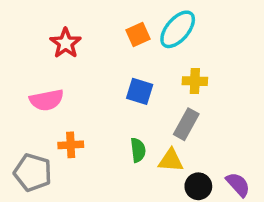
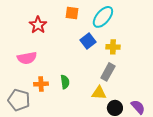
orange square: (138, 34) -> (72, 13), moved, turned 32
blue square: (140, 91) -> (88, 41), moved, turned 35
green semicircle: (138, 150) -> (65, 82), moved

